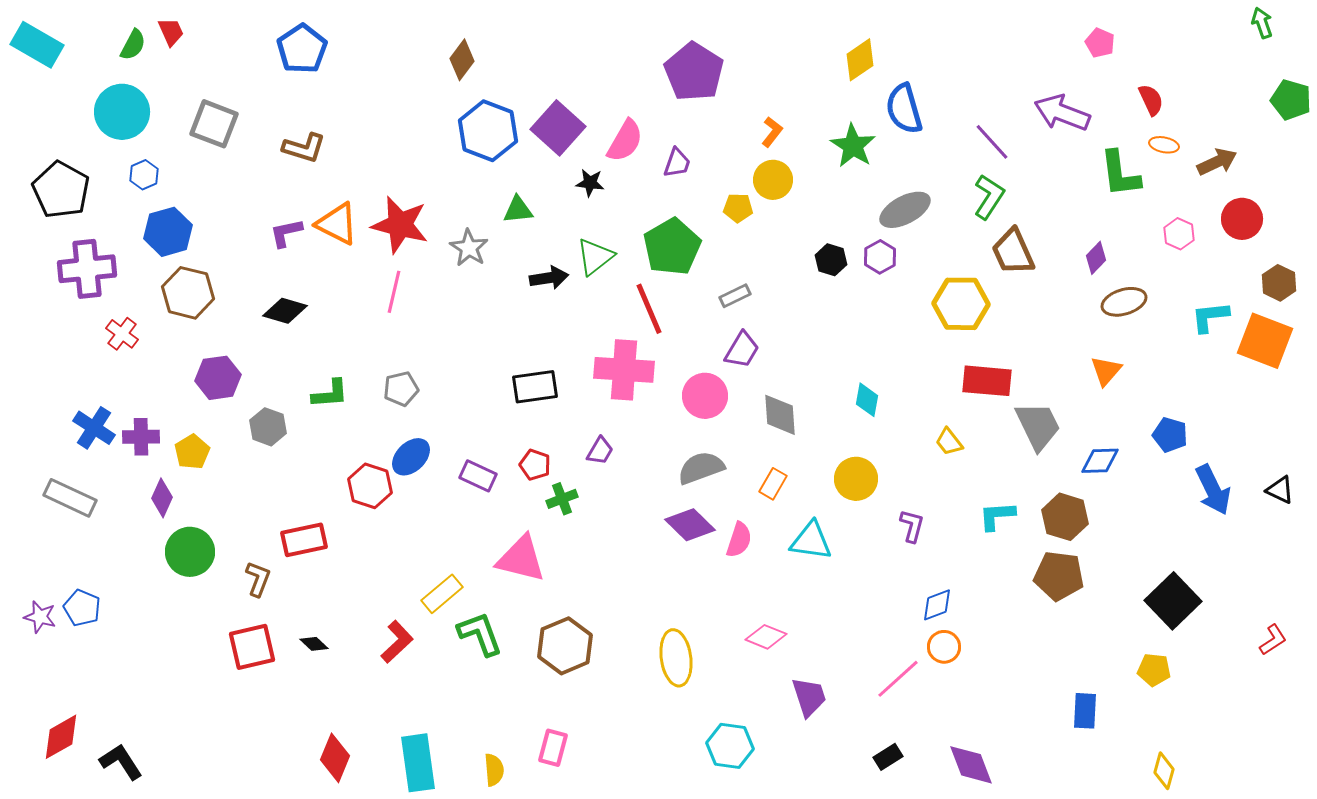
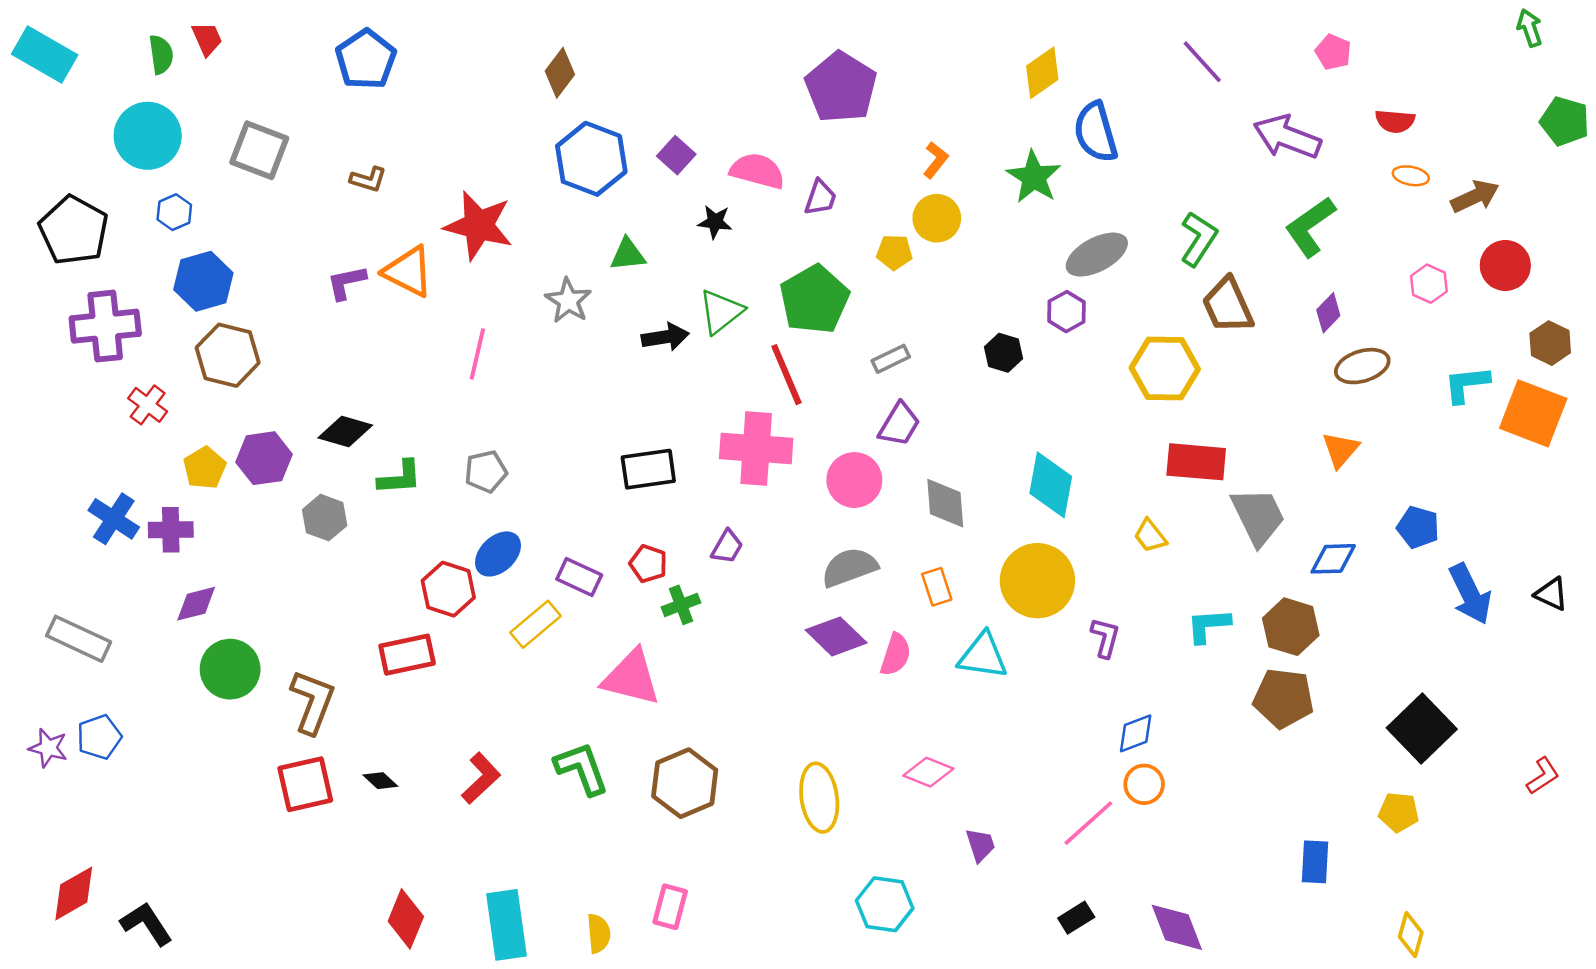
green semicircle: (133, 45) -> (161, 55), turned -36
red semicircle: (1151, 100) -> (1395, 121), turned 120
purple square: (558, 128) -> (676, 155), size x0.6
pink semicircle: (625, 141) -> (757, 171), turned -105
purple line: (992, 142) -> (1202, 62), moved
brown L-shape: (304, 148) -> (368, 179), size x0.7
green L-shape: (1120, 174) -> (1310, 227), moved, turned 62
red star: (400, 225) -> (479, 225), moved
black hexagon: (831, 260) -> (1003, 353), moved
black diamond: (285, 311) -> (345, 432), moved
cyan diamond: (867, 400) -> (1051, 485), size x1.6
yellow pentagon: (192, 452) -> (205, 468), moved
yellow circle: (856, 479) -> (1037, 581), size x1.4
orange rectangle: (773, 484) -> (937, 587), turned -48
gray rectangle: (70, 498) -> (79, 639), moved
purple diamond: (162, 498) -> (196, 604), turned 51
red rectangle: (304, 540) -> (407, 655), moved
brown L-shape: (258, 579) -> (313, 702), size x1.5
yellow rectangle: (442, 594) -> (536, 624), moved
blue pentagon: (82, 608) -> (99, 737), turned 30
purple trapezoid: (809, 697) -> (980, 845), size x0.7

